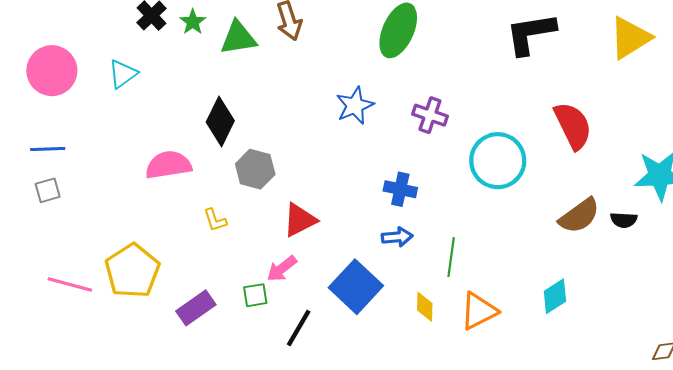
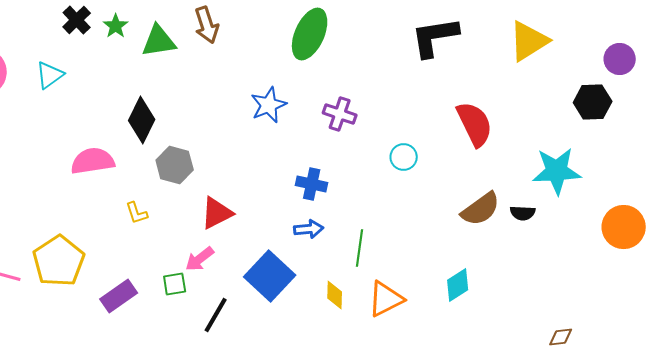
cyan circle: (498, 161) -> (404, 157), size x0.5

